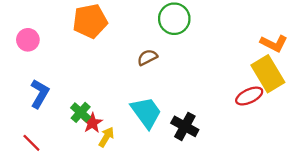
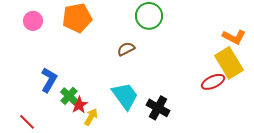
pink circle: (28, 40) -> (33, 21), moved
blue L-shape: (40, 94) -> (49, 80), moved

